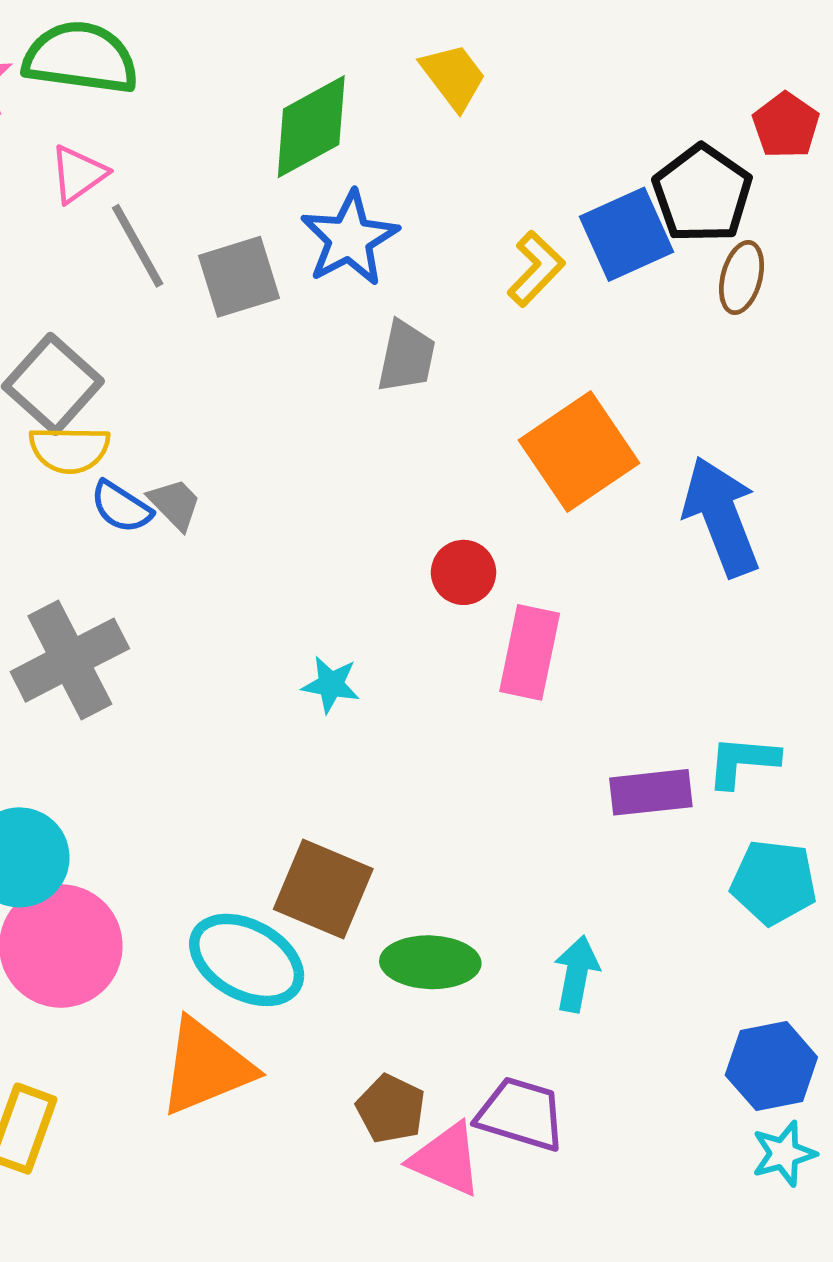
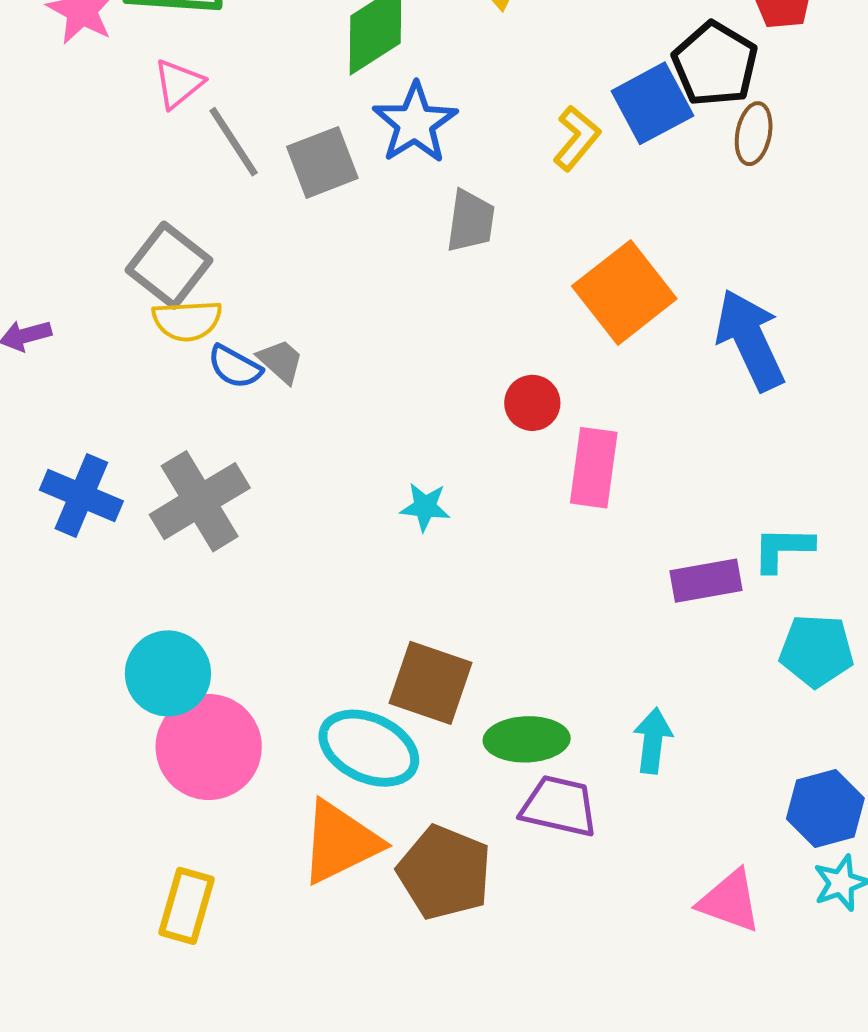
brown pentagon: (391, 1109) -> (444, 872), moved, size x1.6
purple trapezoid: (521, 1114) -> (559, 806), moved
pink triangle: (446, 1159) -> (730, 901), moved

